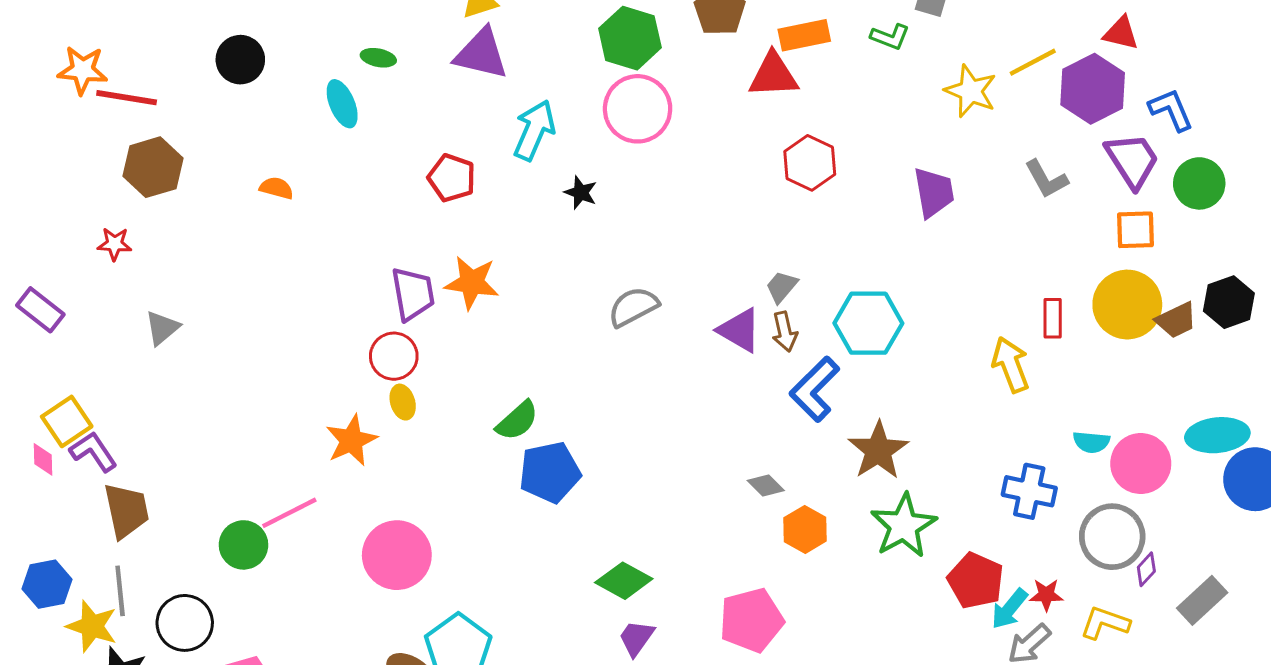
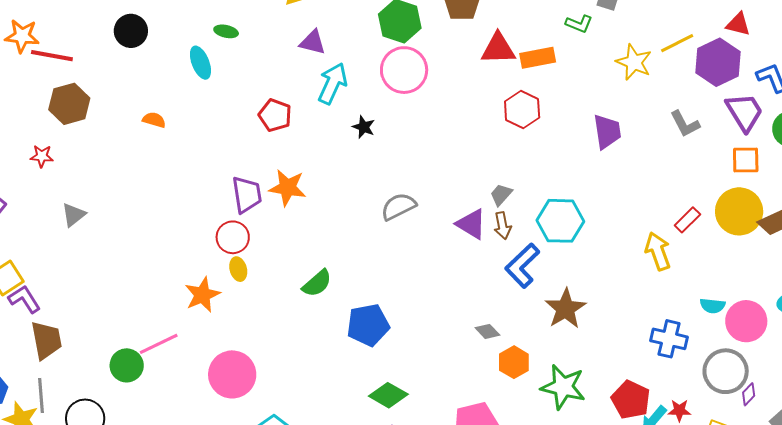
orange rectangle: (804, 35) -> (538, 58), moved
purple triangle: (481, 54) -> (313, 42), moved, size x0.7
red rectangle: (1053, 318) -> (687, 220), turned 44
blue pentagon: (550, 472) -> (368, 325), moved
green star: (904, 526) -> (563, 387), moved, turned -30

